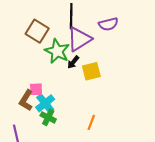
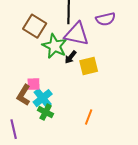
purple triangle: (79, 39) -> (77, 34), turned 44

